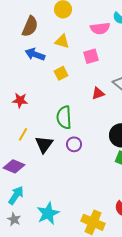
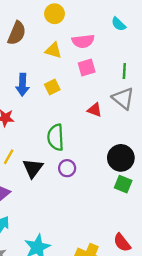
pink semicircle: (100, 28) -> (83, 41), moved
blue arrow: (35, 54) -> (22, 85), moved, turned -108
red triangle: (98, 93) -> (95, 110), turned 40

